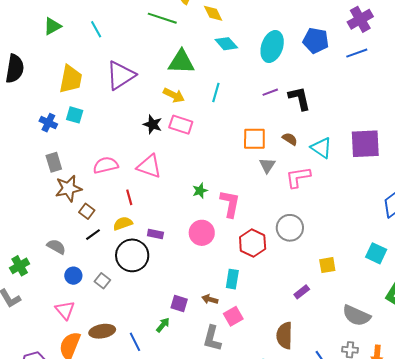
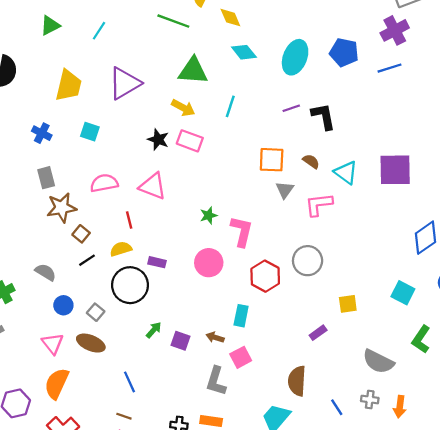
cyan line: (96, 29) -> (99, 31), turned 60
cyan square: (75, 115) -> (90, 132), moved
green arrow: (163, 325) -> (154, 330), moved
brown ellipse: (102, 331) -> (91, 343), moved, turned 30

